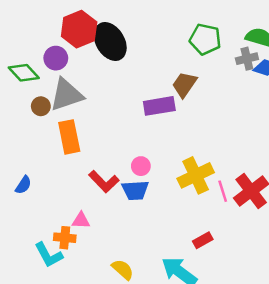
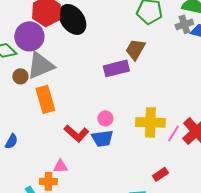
purple circle: (56, 58) -> (29, 36), size x1.5
yellow cross: (196, 175) -> (150, 122), turned 32
pink line: (223, 191) -> (173, 133), turned 54

